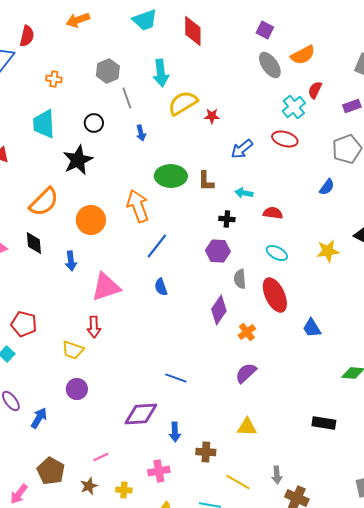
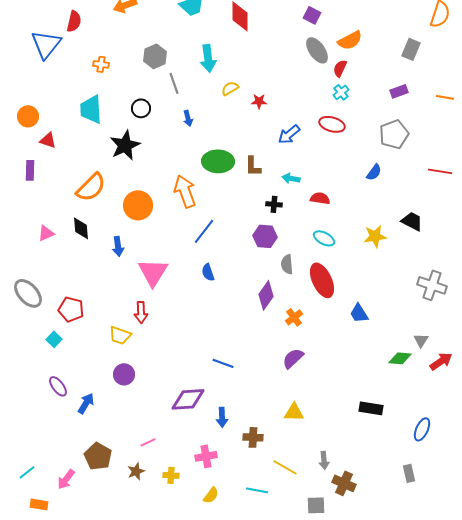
red semicircle: (315, 90) -> (340, 68), moved
yellow semicircle: (183, 103) -> (230, 88), size x0.6
cyan cross: (294, 107) -> (341, 92), size x0.7
pink triangle: (106, 287) -> (153, 272), turned -40

